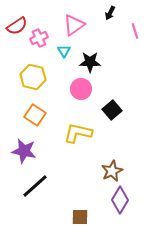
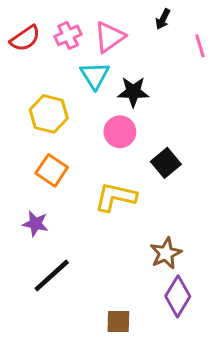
pink cross: (39, 38) -> (68, 35), moved
cyan triangle: (64, 51) -> (95, 75), size x1.5
purple star: (24, 151) -> (35, 224), size x0.7

